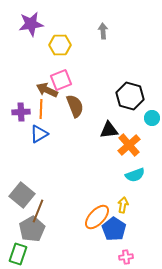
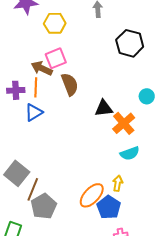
black hexagon: (130, 96) -> (130, 43), moved
gray pentagon: (32, 229) -> (44, 206), moved

